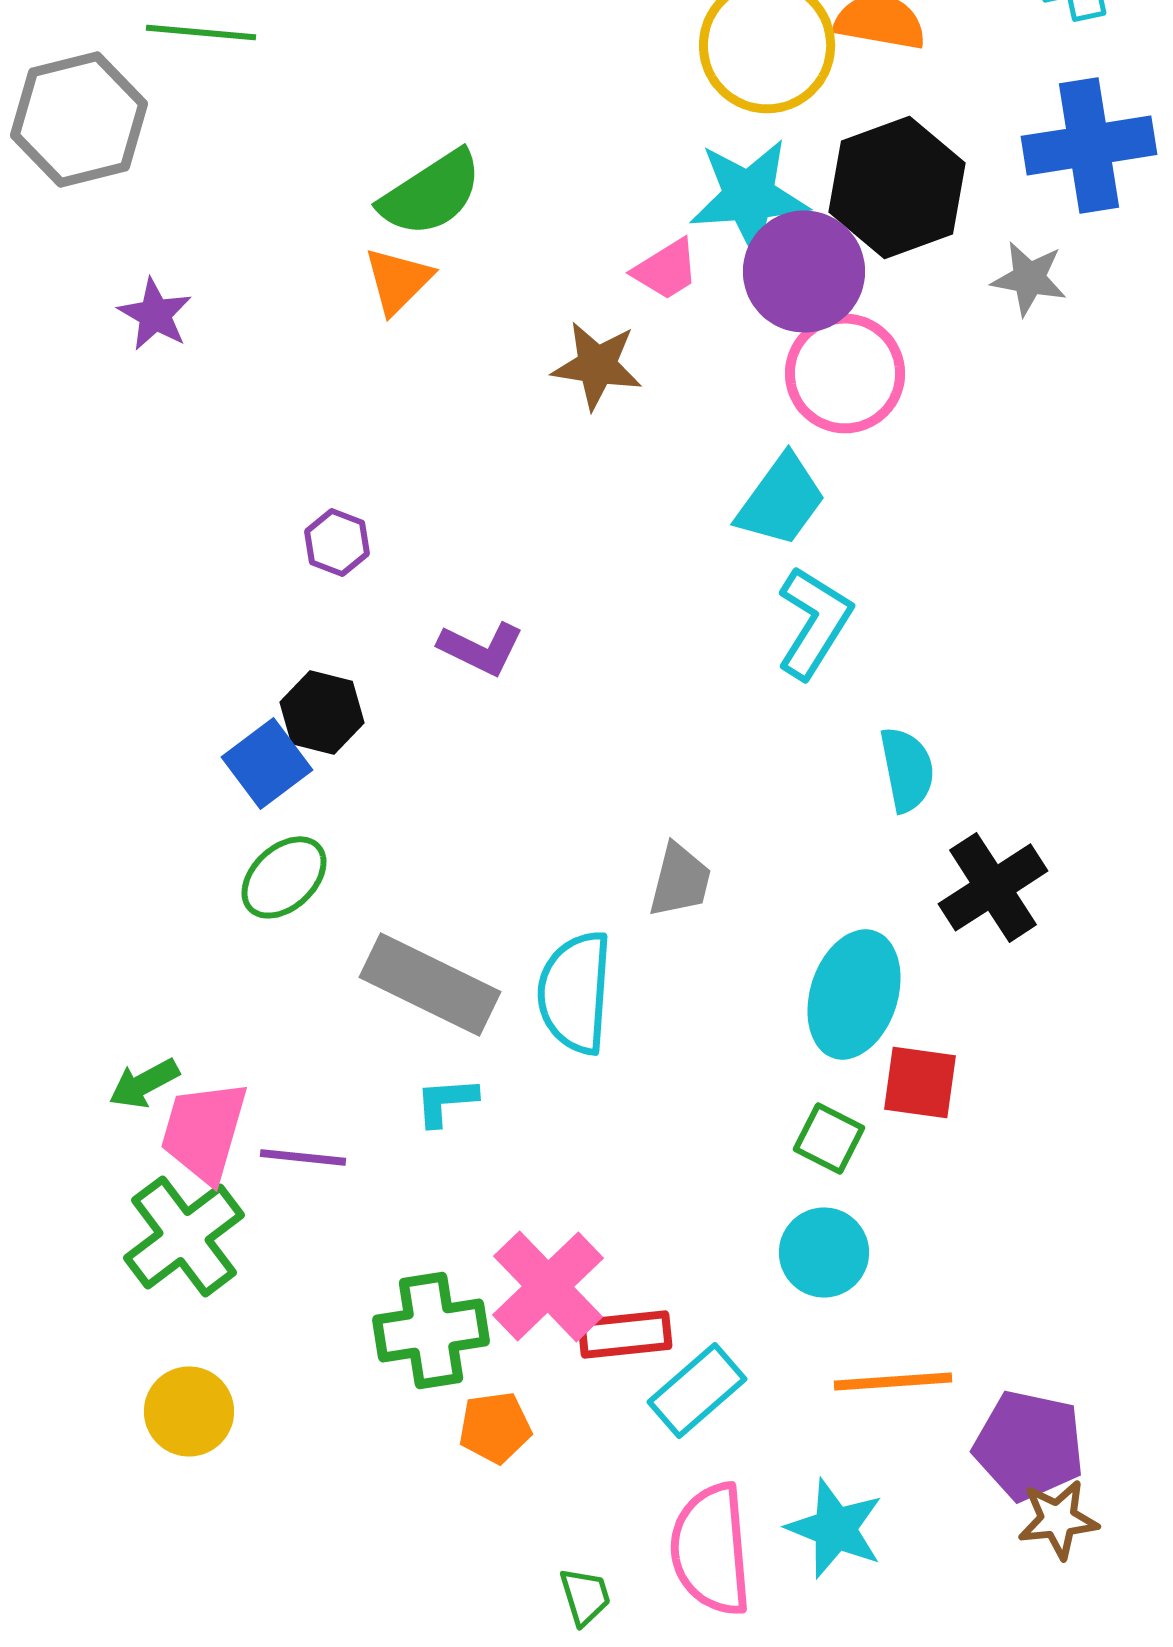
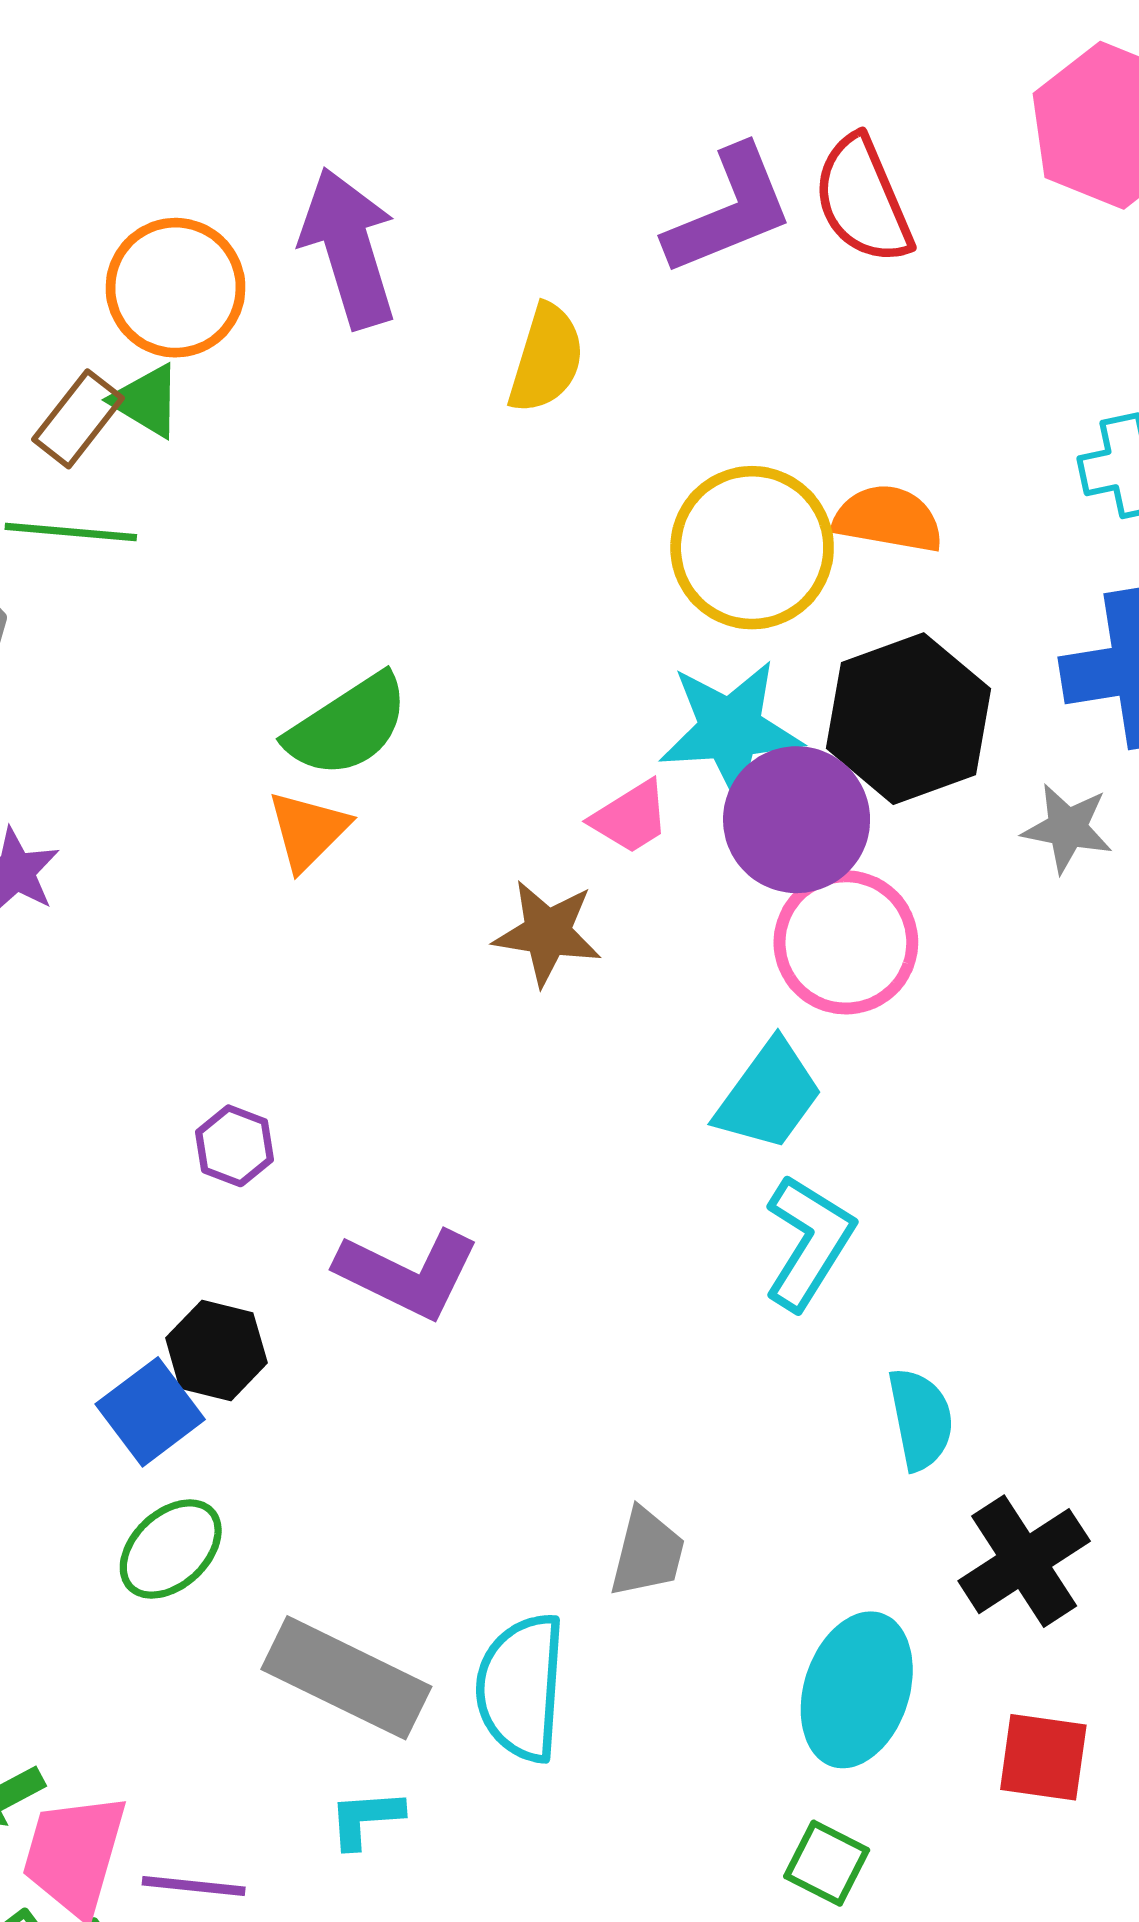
purple L-shape: (481, 648) -> (408, 1273), size x1.4
red square: (920, 1082) -> (1043, 1757), moved

